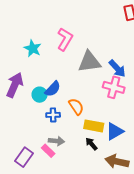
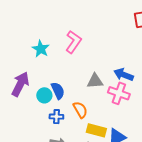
gray triangle: (89, 62) -> (95, 81), moved, size x0.7
blue arrow: (117, 68) -> (124, 75), turned 150
blue semicircle: (53, 89) -> (58, 91), turned -72

